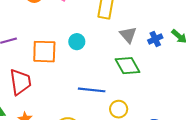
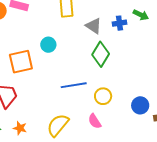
blue cross: (155, 39) -> (119, 23), turned 32
green diamond: (128, 66) -> (101, 54), turned 75

